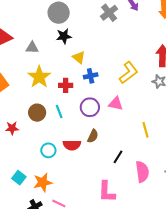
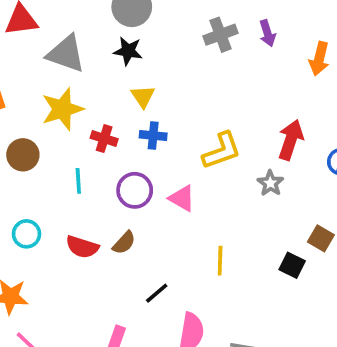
gray triangle: (32, 48) -> (66, 54), size x1.6
brown circle: (37, 113) -> (23, 155), moved
cyan circle: (48, 150) -> (26, 234), moved

